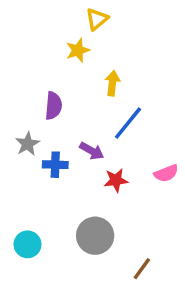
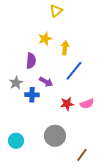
yellow star: (78, 50) -> (45, 39), moved
purple arrow: (92, 151) -> (46, 82), moved
pink semicircle: (166, 173) -> (87, 104), moved

